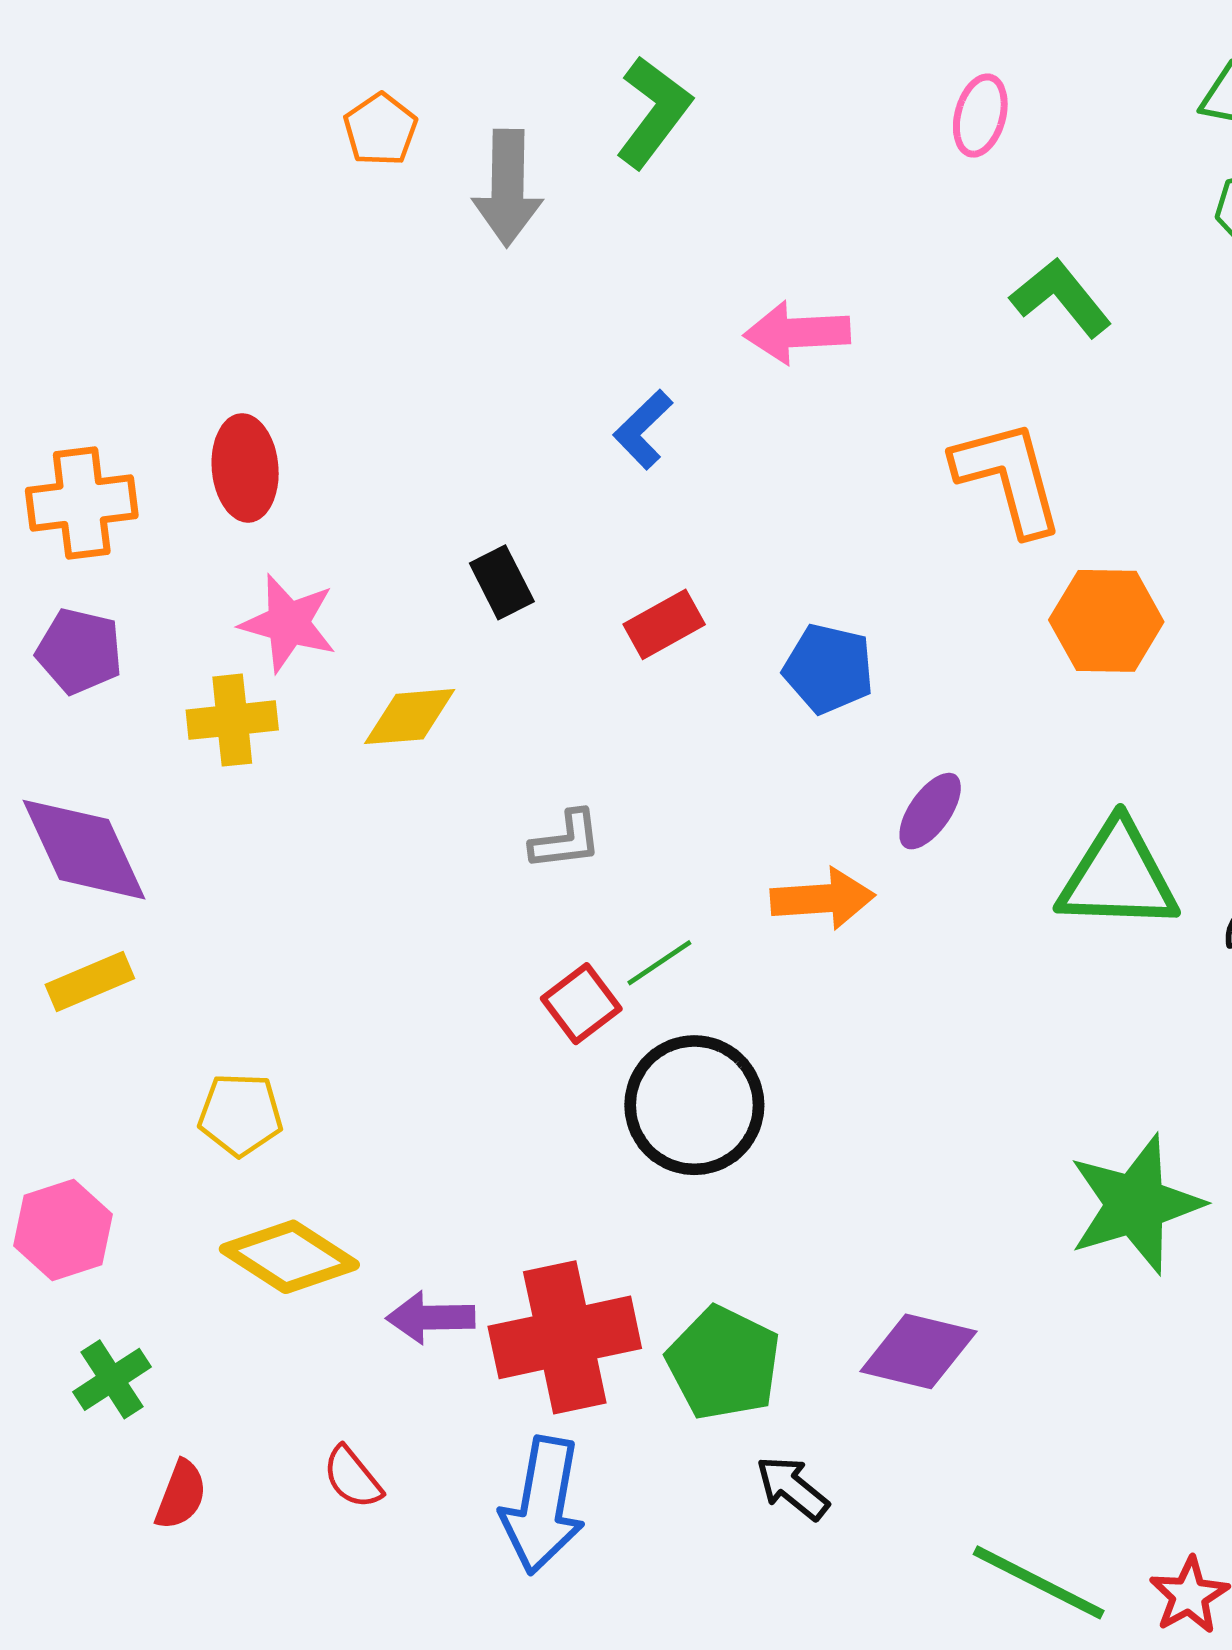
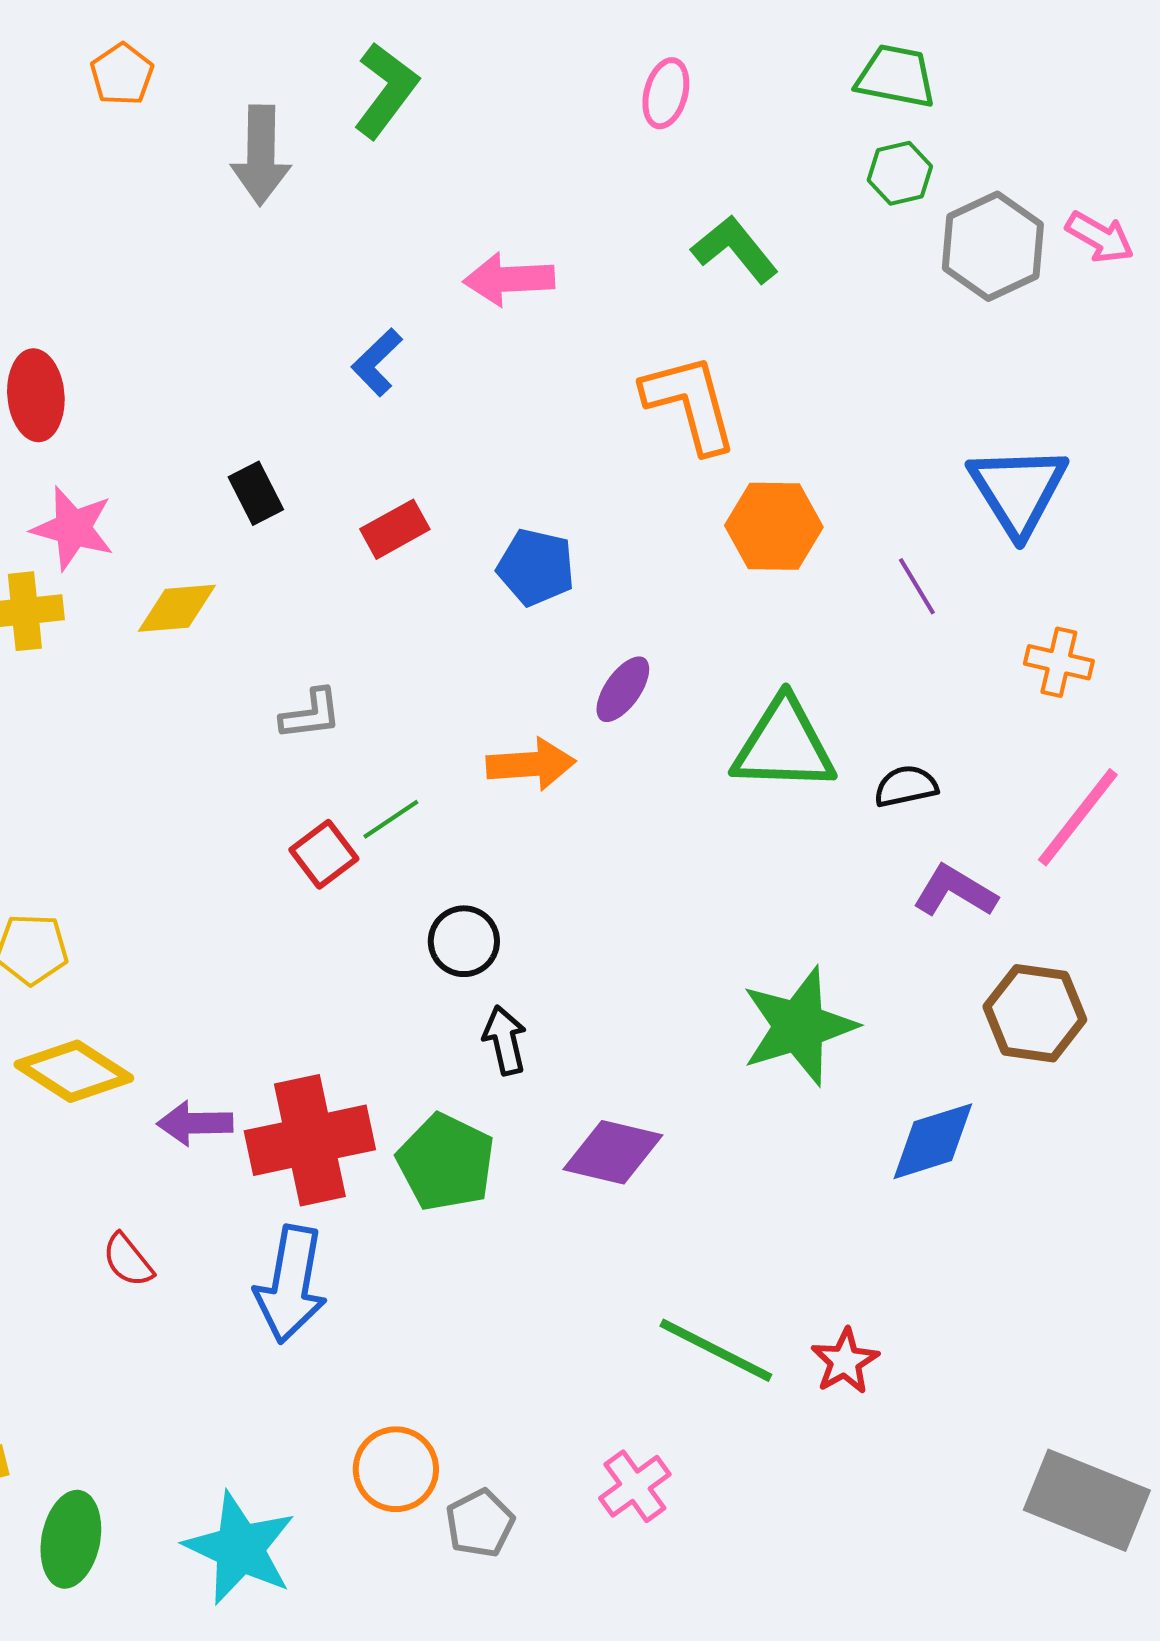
orange pentagon: (380, 130) -> (122, 74), moved
black circle: (694, 1105) -> (464, 941), moved, size x0.6
black arrow: (792, 1488) -> (505, 1040), moved, turned 38

